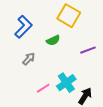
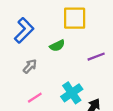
yellow square: (69, 16) -> (75, 18), turned -30
pink line: (43, 88) -> (35, 98), moved

